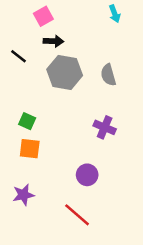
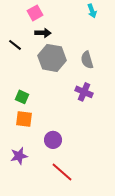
purple cross: (105, 127) -> (84, 92), moved
purple circle: (87, 175) -> (53, 140), moved

